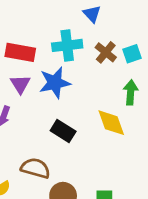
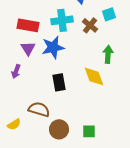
cyan square: (132, 54) -> (109, 14), moved
black rectangle: (63, 131) -> (59, 82), turned 48

